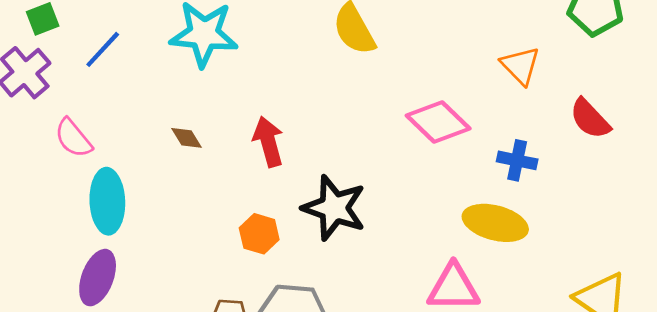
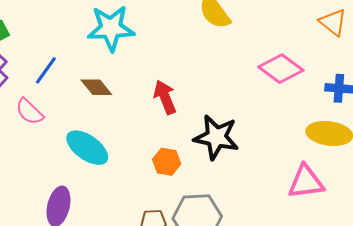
blue line: (103, 49) -> (46, 70), moved
brown diamond: (187, 138) -> (96, 87), moved, size x1.4
cyan ellipse: (107, 201) -> (87, 148), moved, turned -45

